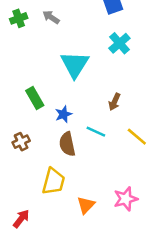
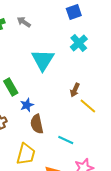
blue star: (63, 114) -> (27, 105), moved
cyan line: (96, 132) -> (66, 140), moved
yellow line: (137, 137) -> (88, 106), moved

